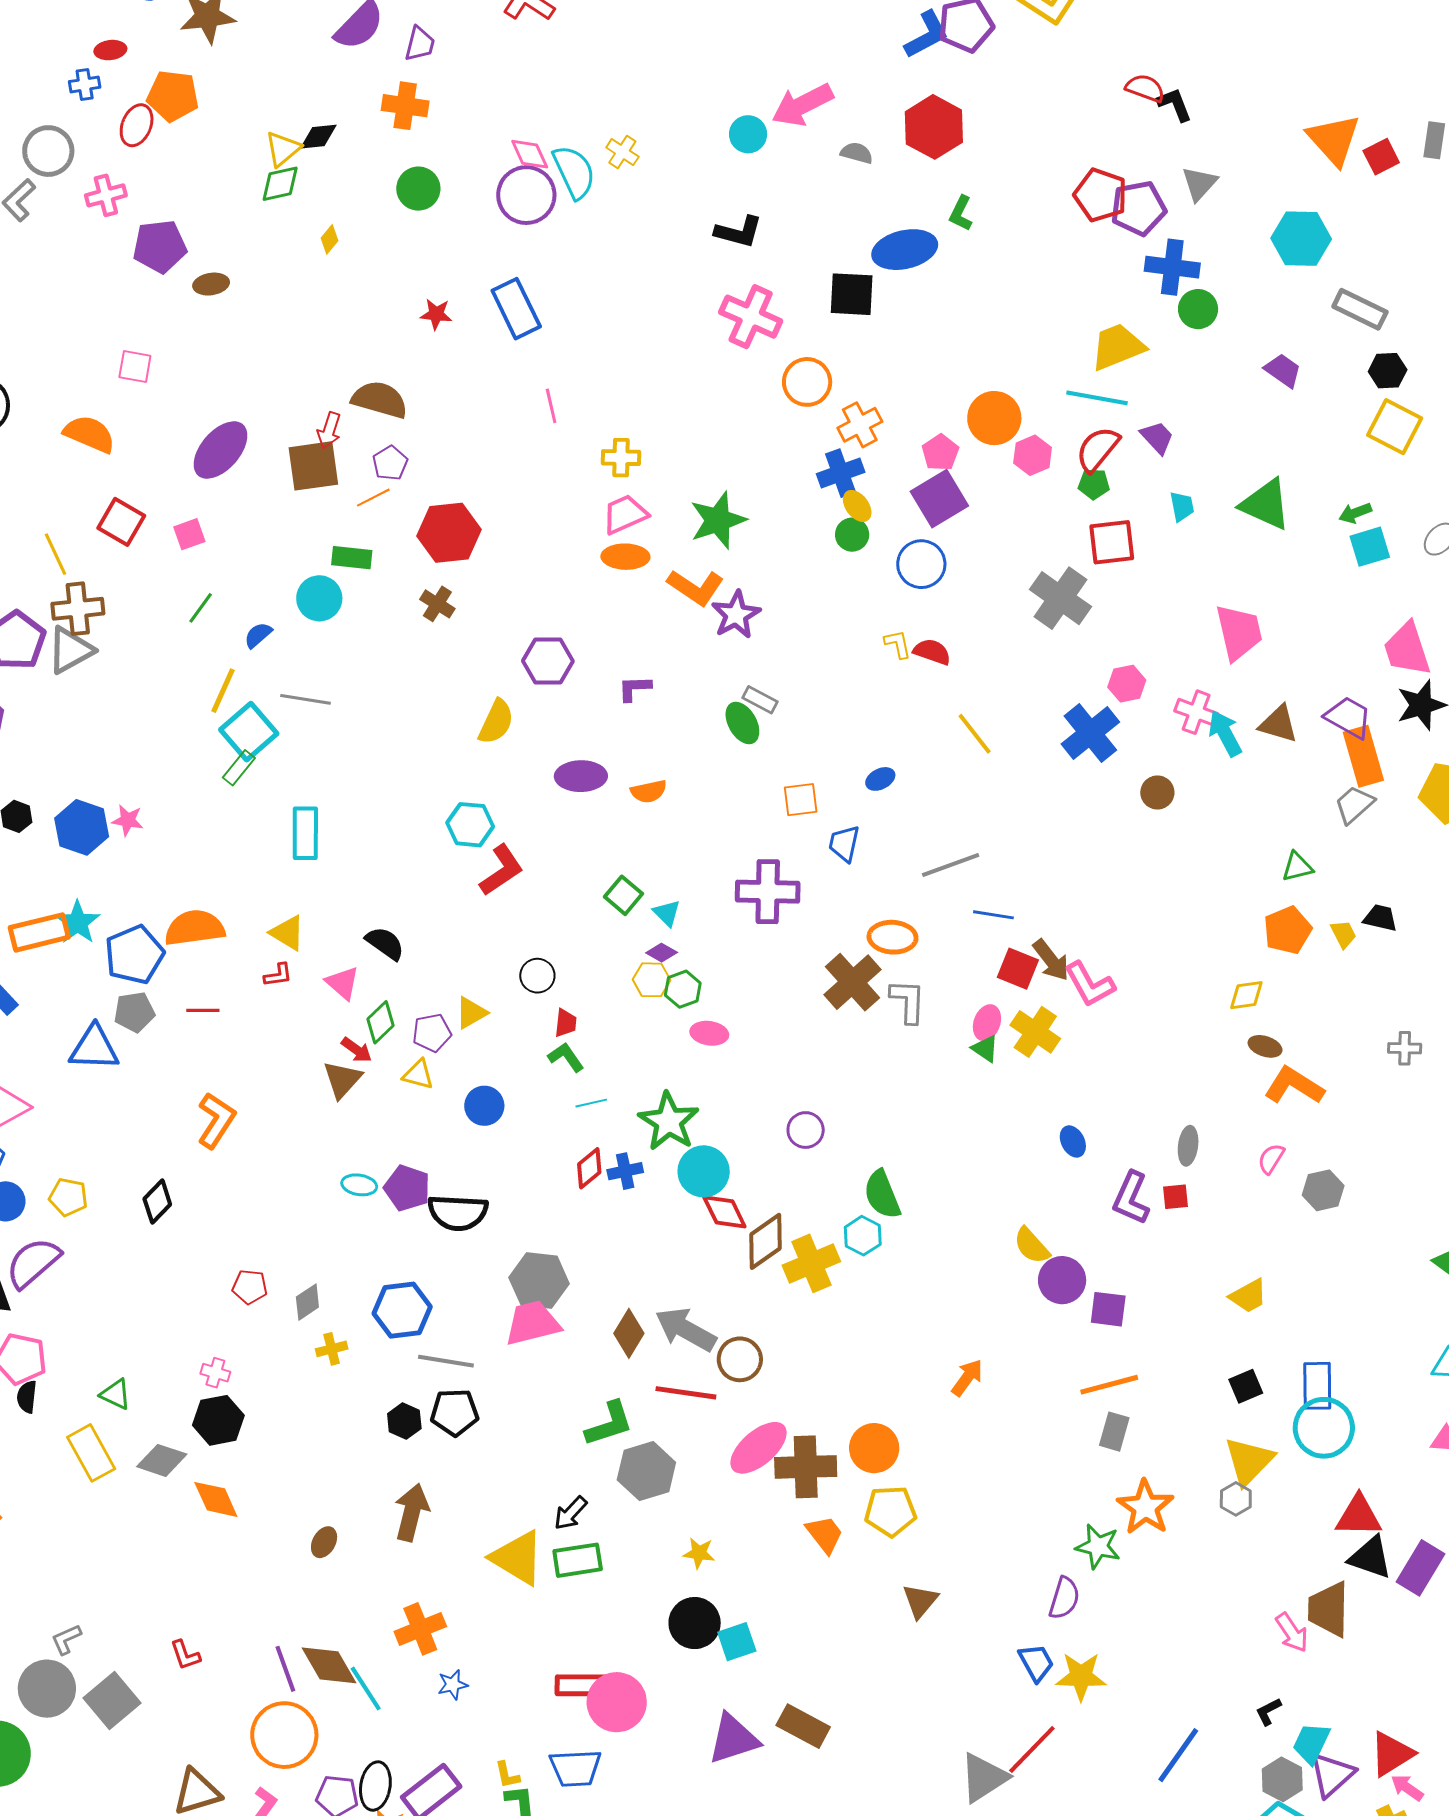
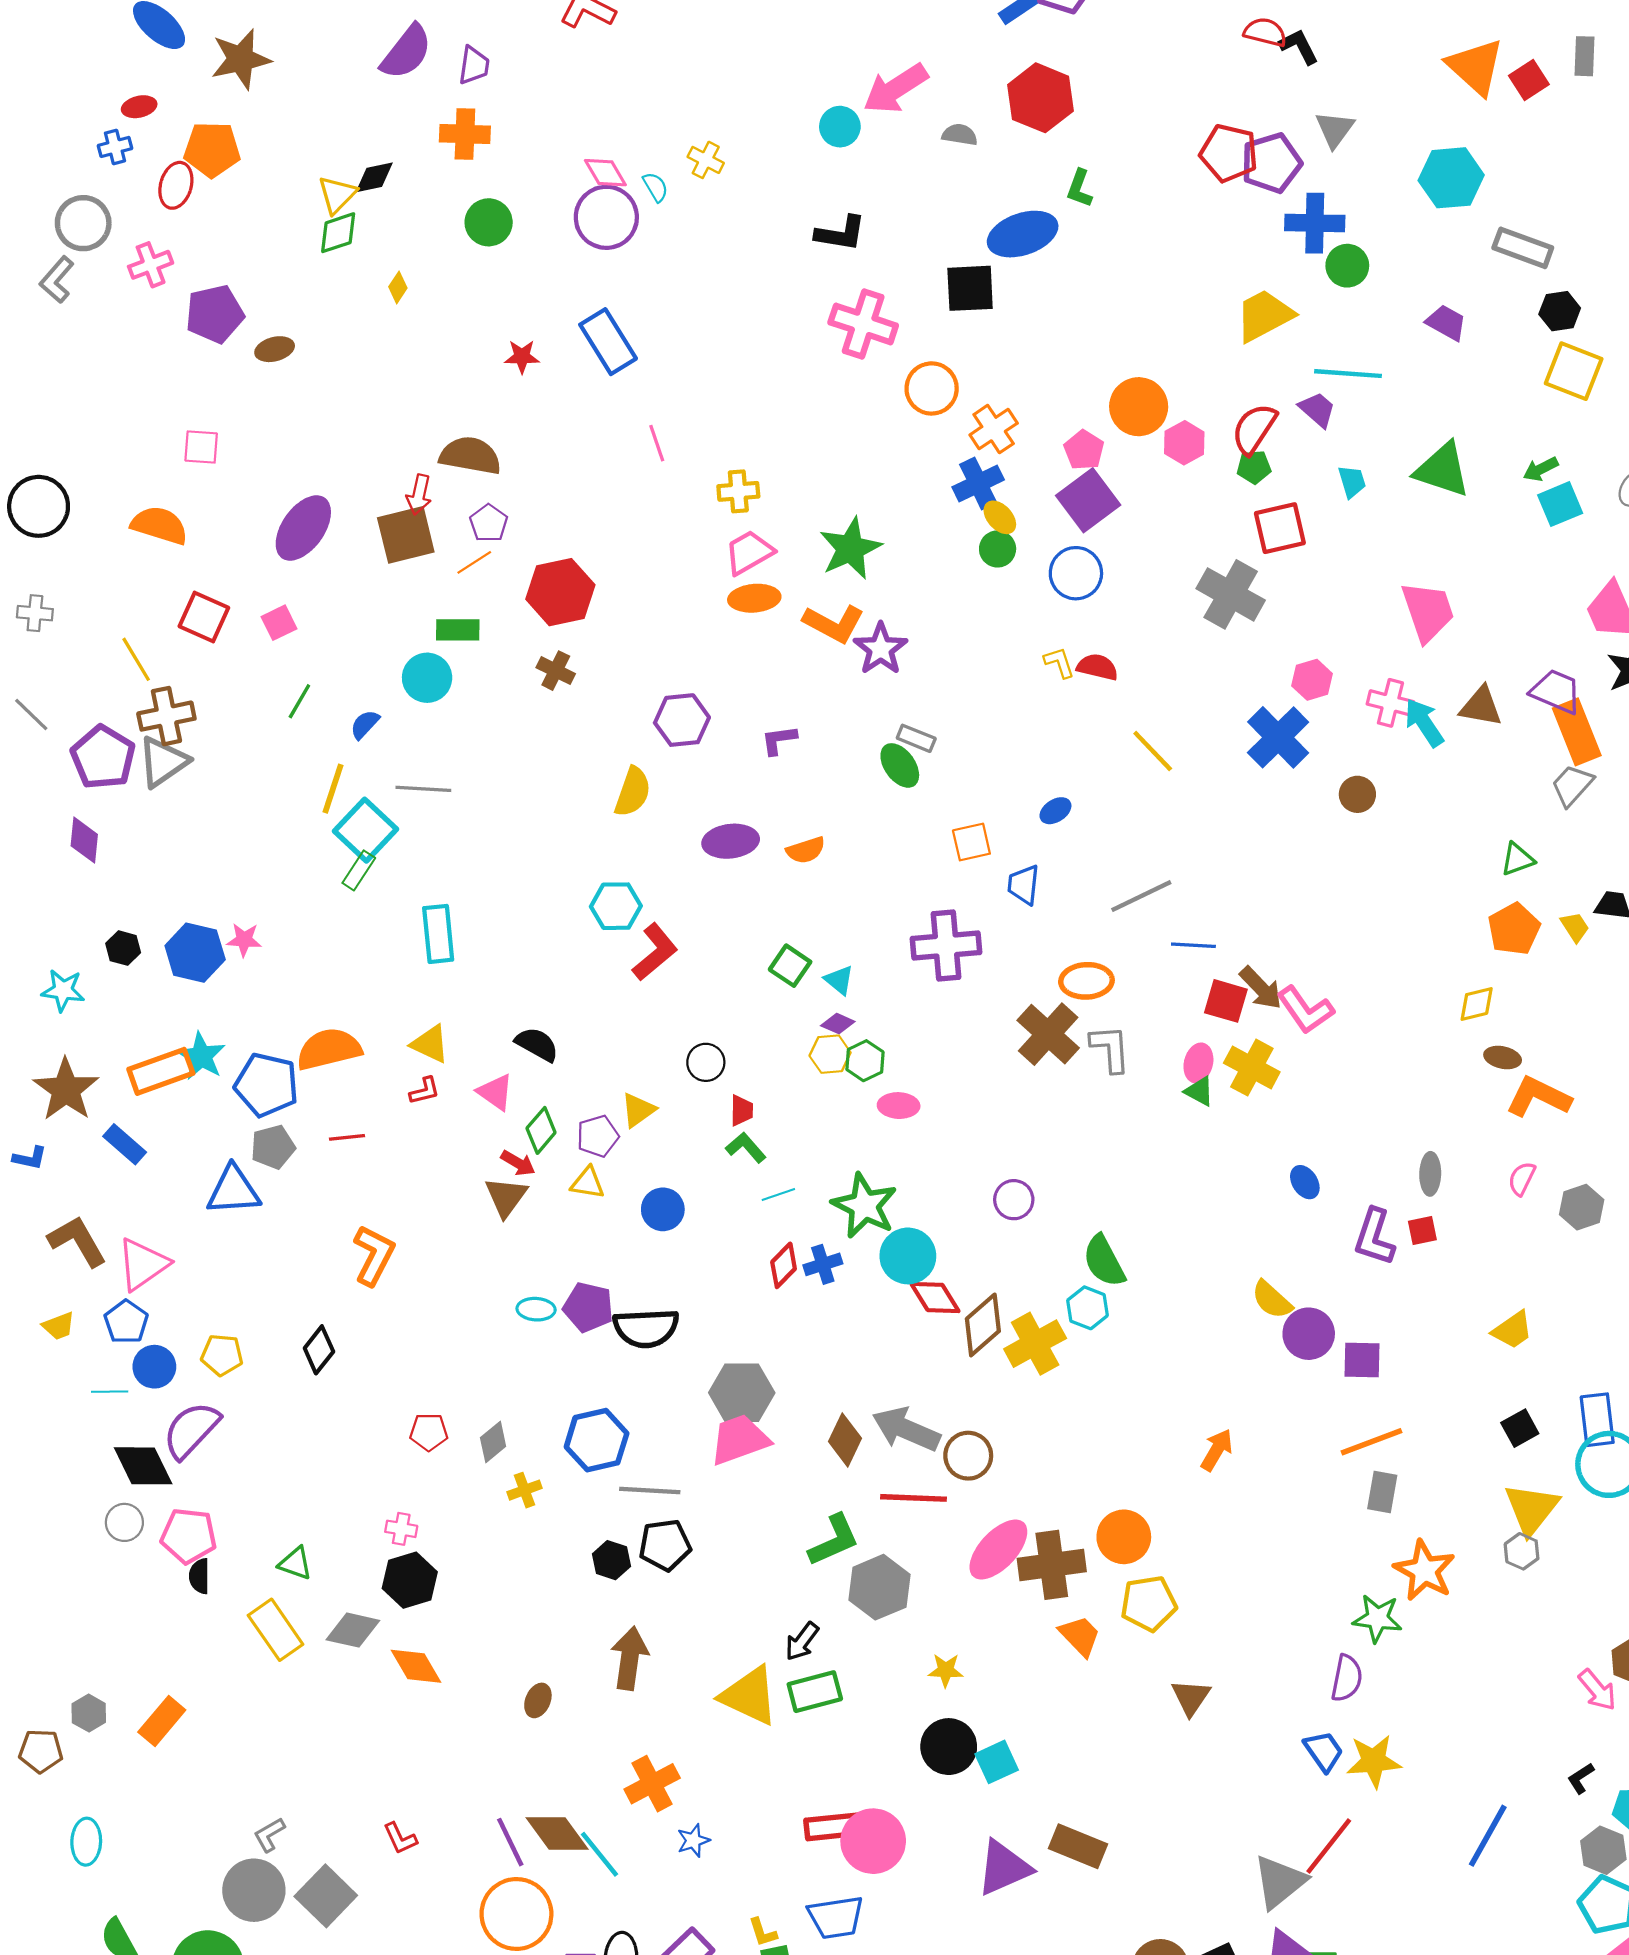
cyan semicircle: (574, 172) -> (655, 187), size x0.5
cyan line: (1097, 398) -> (1348, 374), moved
blue pentagon: (134, 955) -> (267, 1085), turned -30

